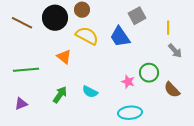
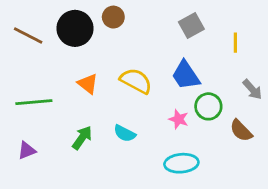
yellow semicircle: (87, 36) -> (136, 81), moved
blue trapezoid: (120, 37) -> (186, 75), moved
gray arrow: (175, 51) -> (252, 89), moved

